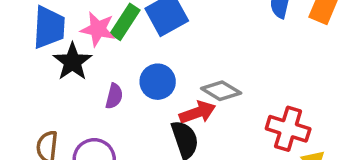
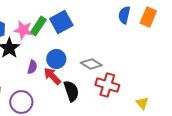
red arrow: (197, 112) -> (52, 76), moved, turned -114
red cross: (288, 129) -> (107, 85), moved

